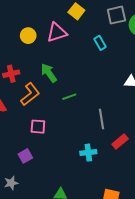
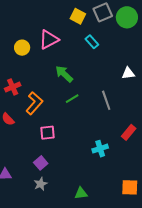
yellow square: (76, 11) -> (78, 16), moved
green arrow: (49, 73) -> (64, 74), moved
gray line: (101, 119) -> (106, 100), moved
gray star: (11, 183) -> (41, 184), moved

